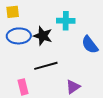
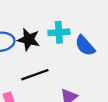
cyan cross: (66, 21) -> (59, 32), moved

